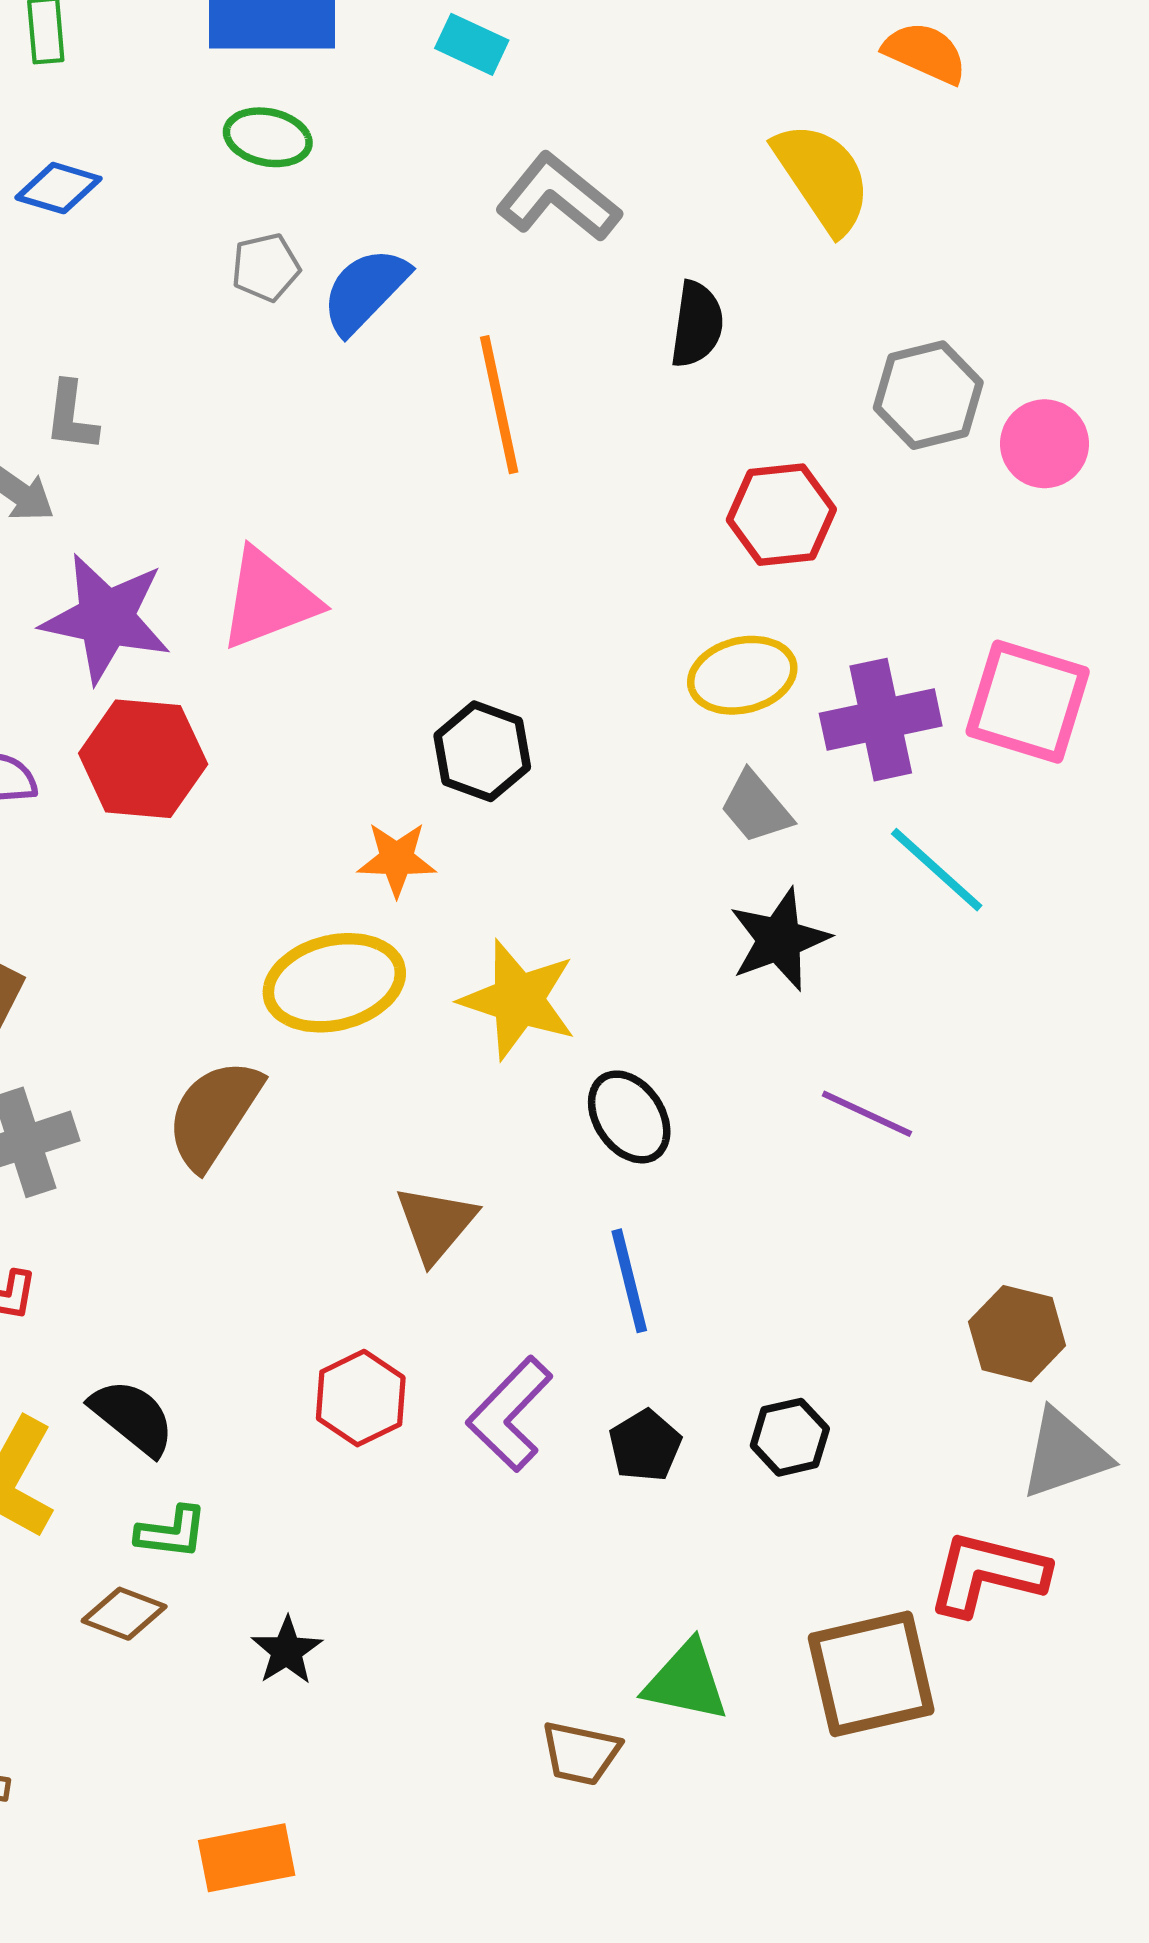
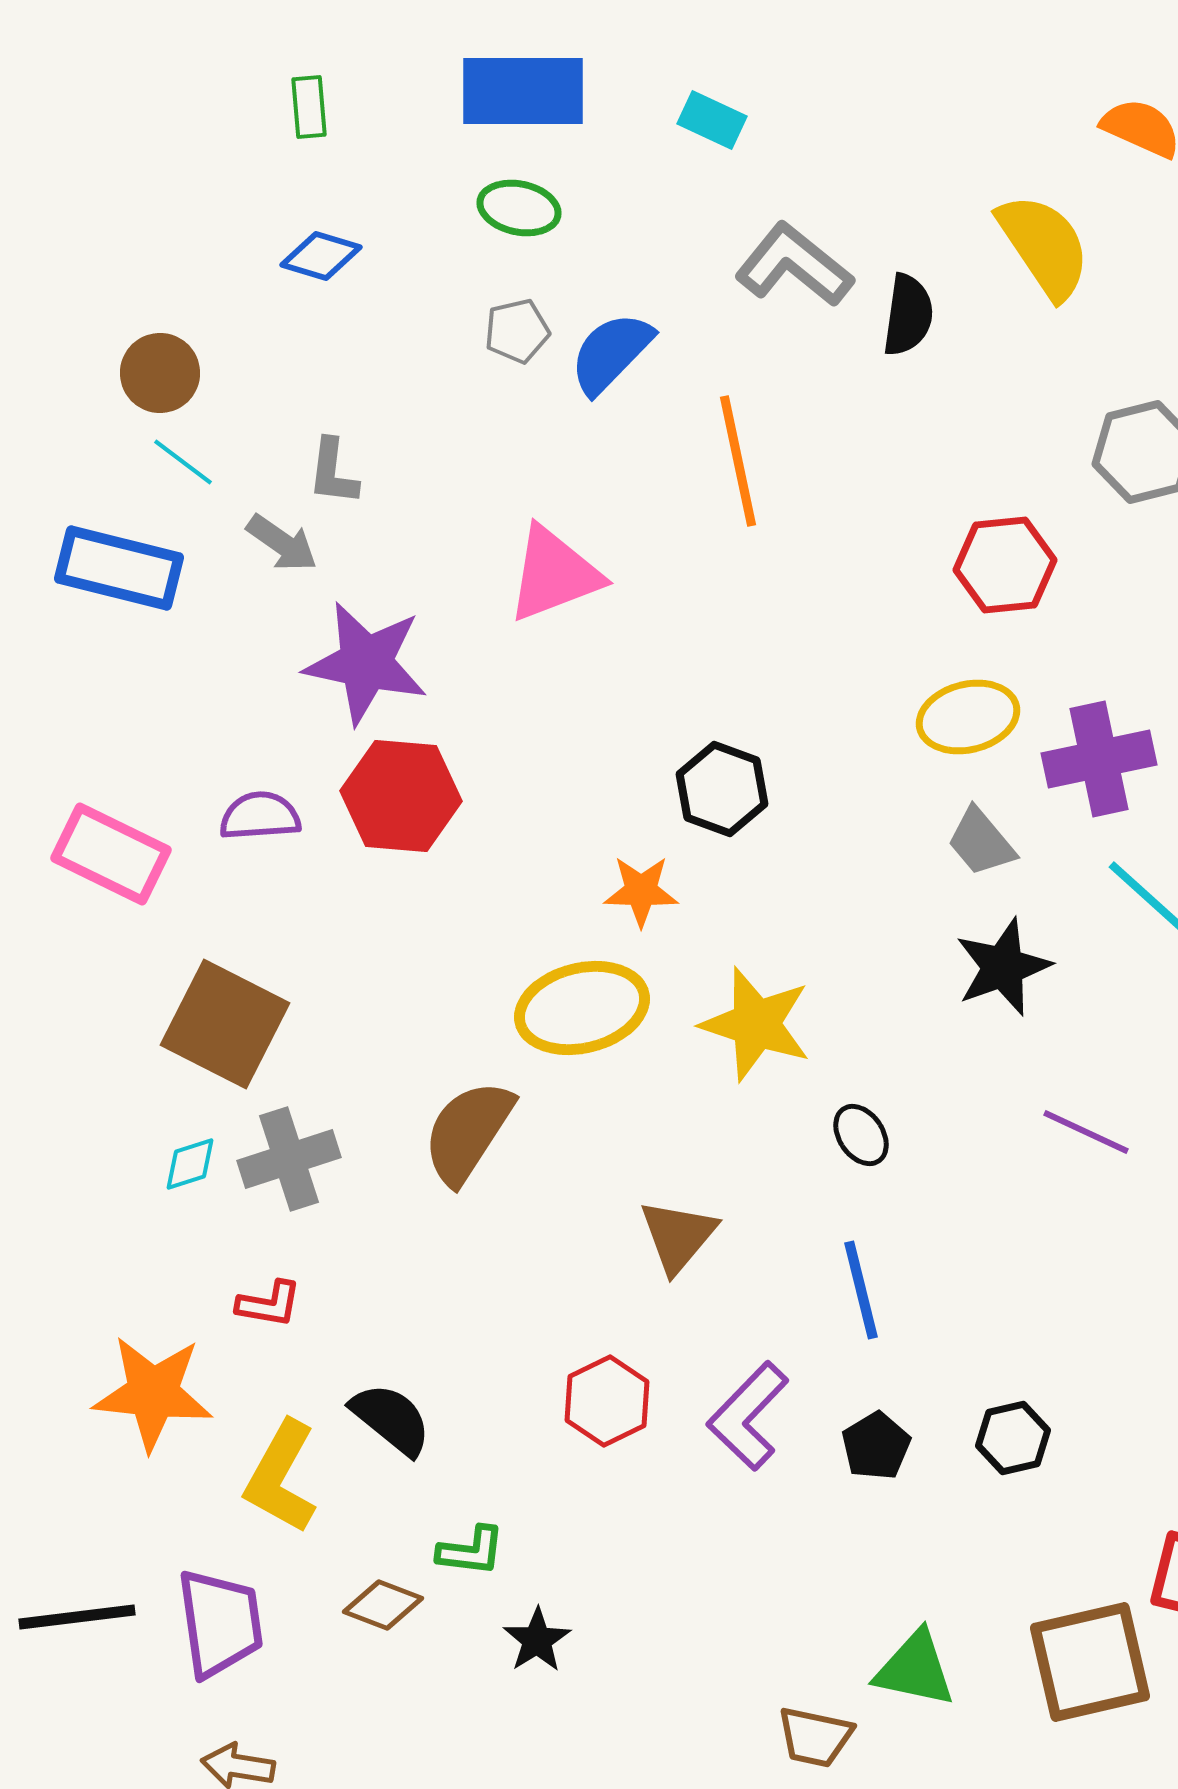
black semicircle: (697, 324) -> (908, 315), moved
pink triangle: (269, 599) -> (554, 574), moved
black ellipse: (629, 1117) -> (861, 1135), size x0.7
green L-shape: (172, 1532) -> (471, 1551), moved

